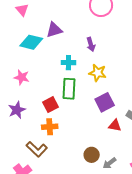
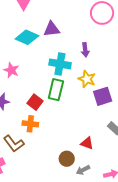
cyan cross: (68, 63) -> (60, 64), size x1.5
purple square: (105, 102) -> (103, 96), moved
red square: (50, 105) -> (35, 102), turned -35
red triangle: (115, 125) -> (87, 143), moved

